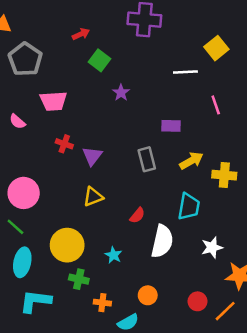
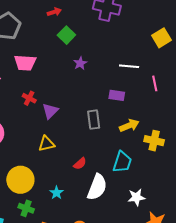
white line: (185, 72) -> (129, 66), moved

